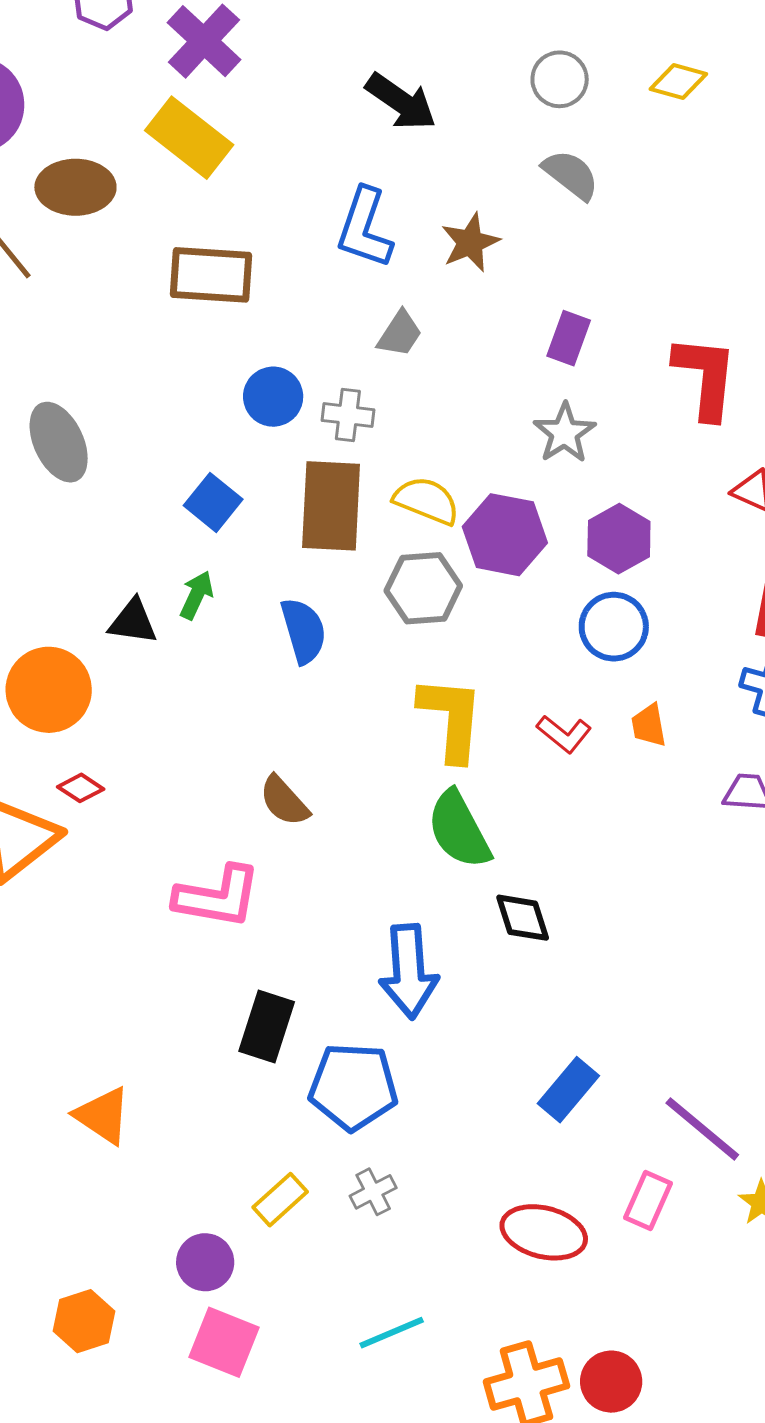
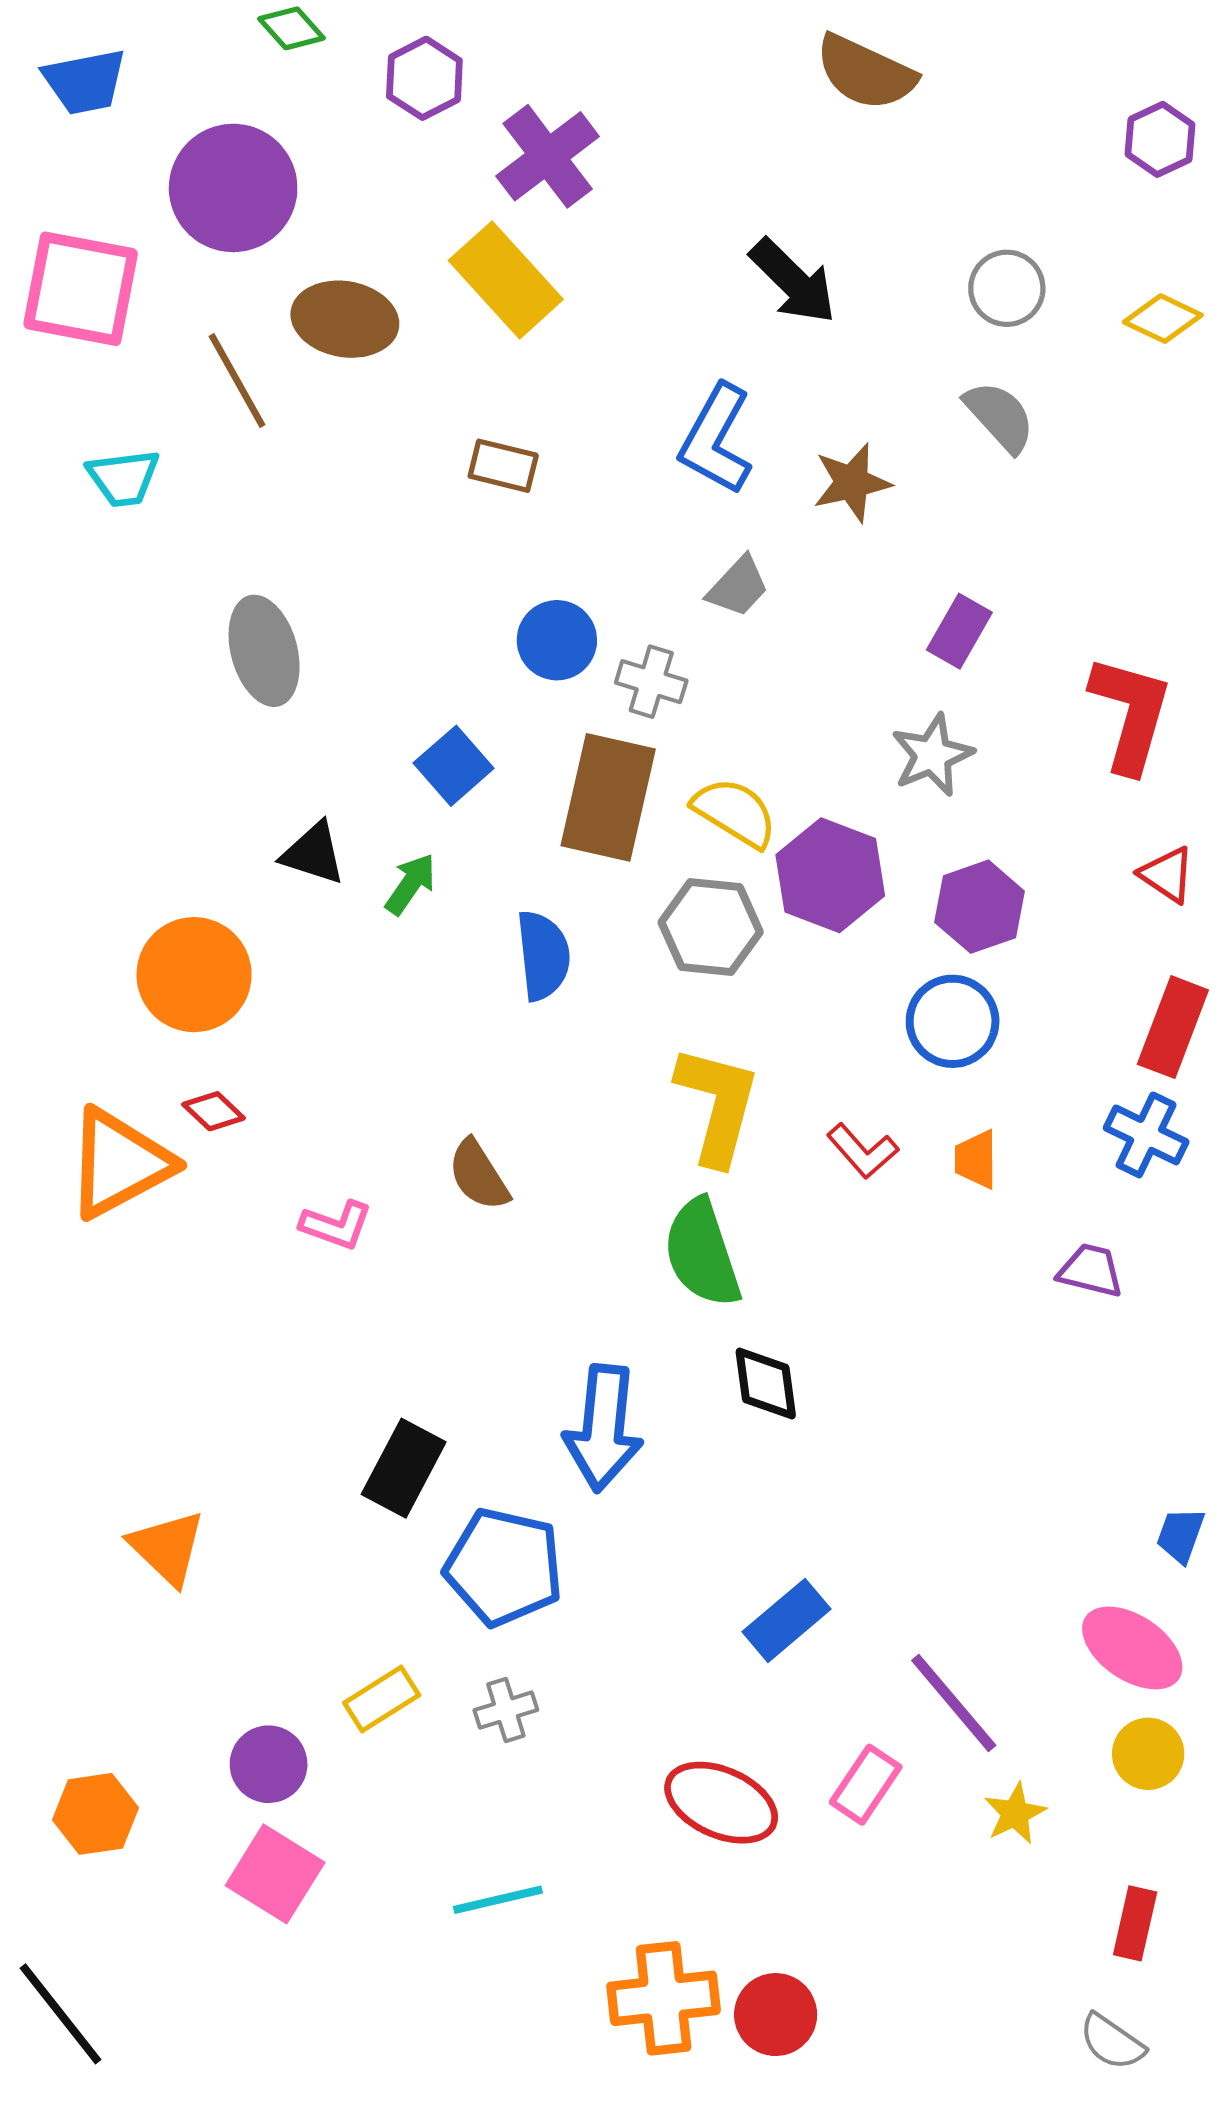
brown rectangle: (211, 275) -> (503, 466), size x0.6
black triangle: (133, 622) -> (313, 853), moved
pink L-shape: (217, 897) -> (336, 1225), moved, size x0.6

